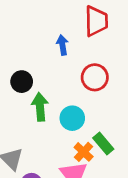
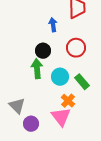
black circle: (22, 82) -> (43, 51), moved
green rectangle: (103, 143) -> (82, 82), moved

